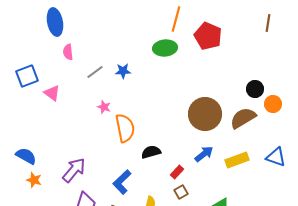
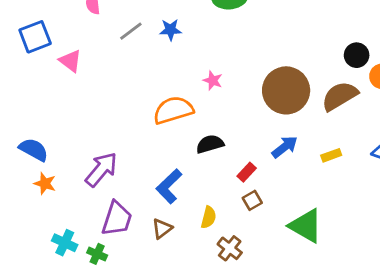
pink star: (104, 107) -> (213, 81), moved
orange semicircle: (125, 128) -> (173, 110), turned -96
yellow rectangle: (237, 160) -> (331, 155), size x0.6

